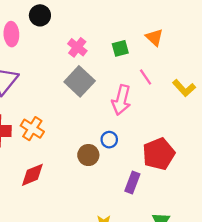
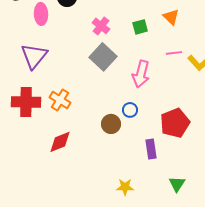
pink line: (146, 77) -> (174, 53), moved, turned -63
purple rectangle: (132, 182) -> (151, 149), turned -30

